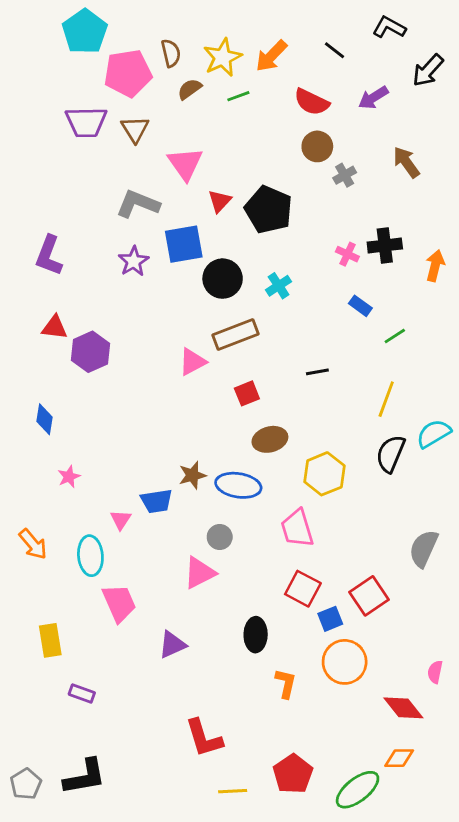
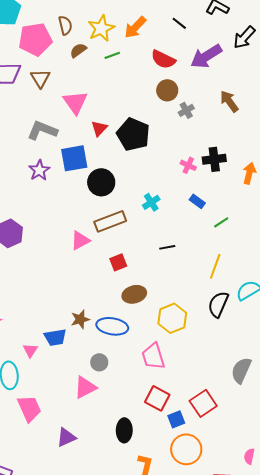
purple arrow: (373, 98) -> (206, 56), size x1.5
cyan cross: (279, 286) -> (151, 202), moved

